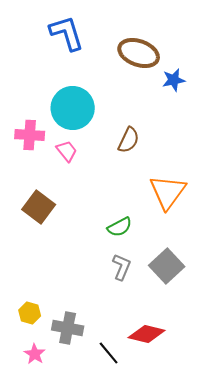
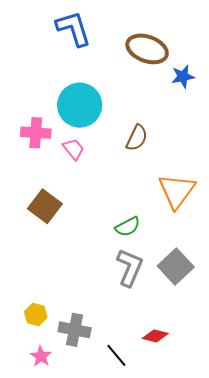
gray L-shape: (122, 267) -> (130, 267), size x1.4
red diamond: (147, 334) -> (155, 336), size x0.7

